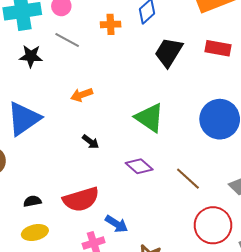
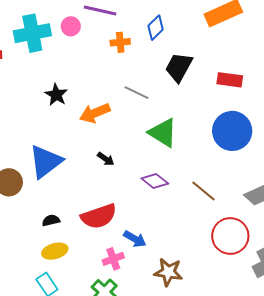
gray line: (67, 40) -> (137, 93), moved
red rectangle: (218, 48) -> (230, 80), moved
black star: (31, 56) -> (56, 95), moved, turned 30
orange arrow: (82, 95) -> (95, 113), size x1.4
blue triangle: (24, 119) -> (46, 162), moved

